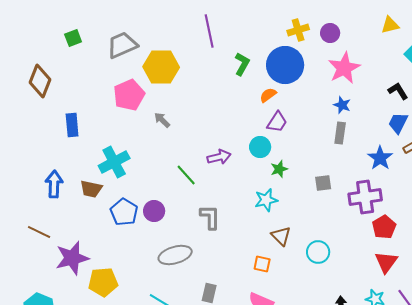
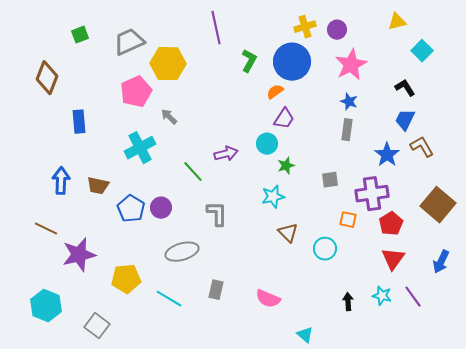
cyan cross: (114, 162) -> (140, 148), moved
orange square: (262, 264) -> (348, 220), moved
yellow pentagon: (103, 282) -> (126, 279), moved

